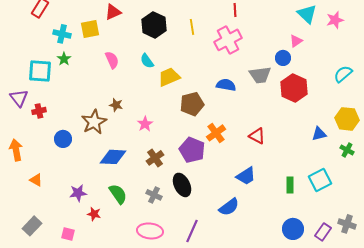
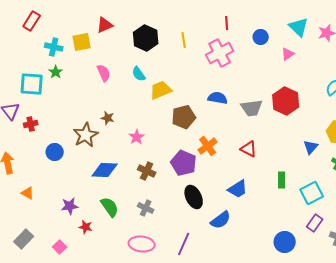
blue circle: (283, 58) -> (261, 37), moved
gray trapezoid: (260, 75) -> (252, 108), moved
blue triangle: (319, 134) -> (311, 147), turned -35
brown cross: (155, 158) -> (147, 171), turned -30
black ellipse: (182, 185) -> (194, 197), moved
green rectangle: (290, 185) -> (282, 180), moved
purple rectangle: (323, 232) -> (315, 223), moved
pink square: (68, 234) -> (60, 247), turned 32

